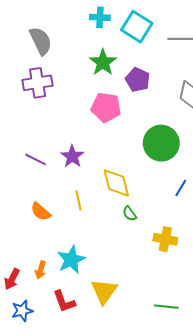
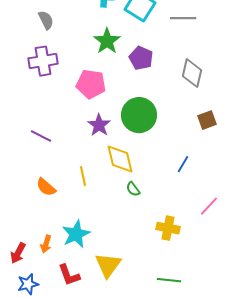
gray semicircle: (41, 41) -> (46, 20), size x0.7
pink pentagon: (106, 107) -> (91, 84), moved
green circle: (161, 143) -> (139, 115), moved
purple star: (72, 156) -> (99, 125), moved
yellow cross: (165, 239) -> (168, 228), moved

